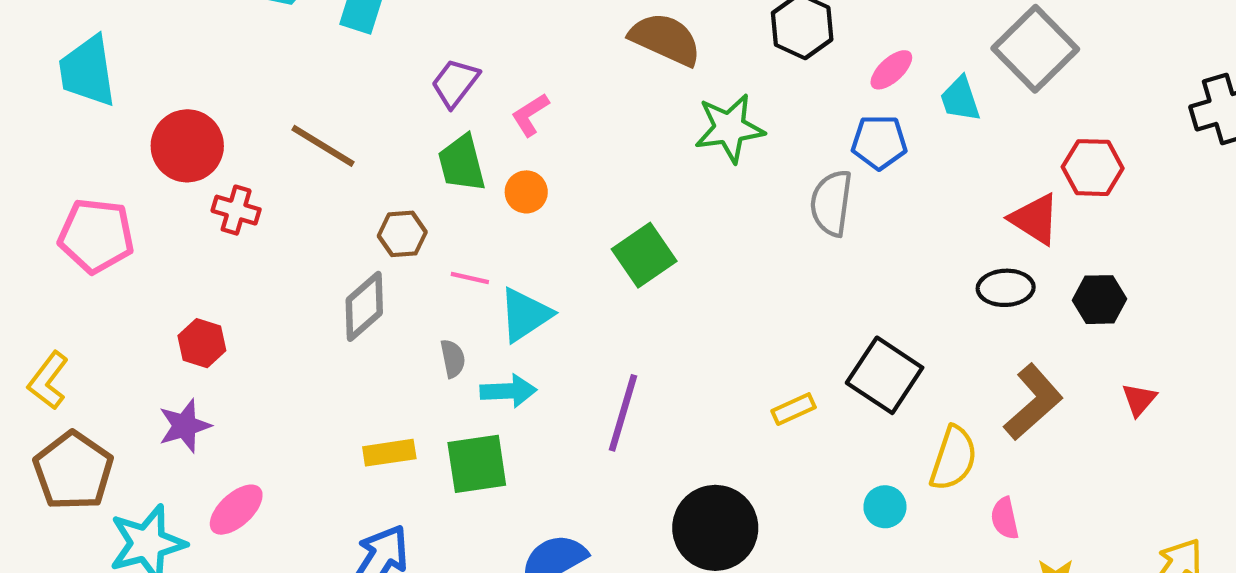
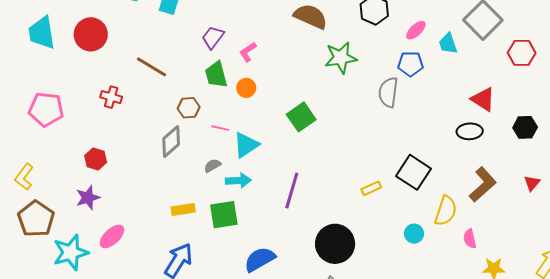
red circle: (187, 146) -> (91, 34), moved
red hexagon: (1093, 168) -> (522, 53), moved
black hexagon: (1100, 300) -> (525, 127), moved
gray semicircle: (453, 359) -> (212, 166), turned -108

